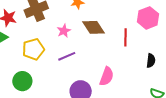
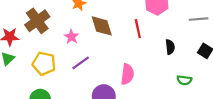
brown diamond: (93, 27) -> (102, 26), turned 30
yellow pentagon: (33, 49) -> (44, 63), turned -30

